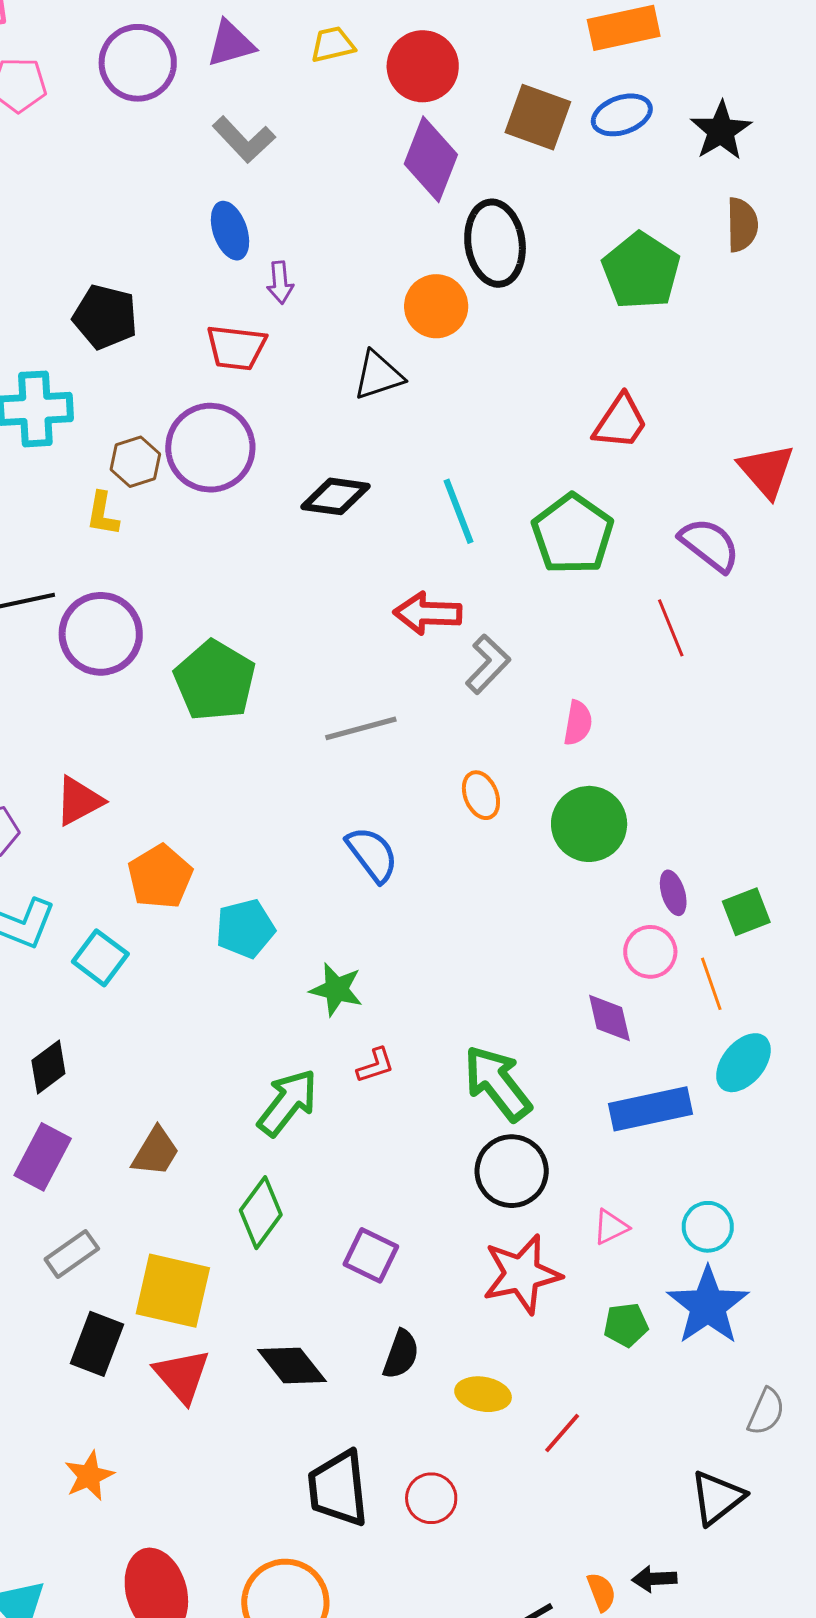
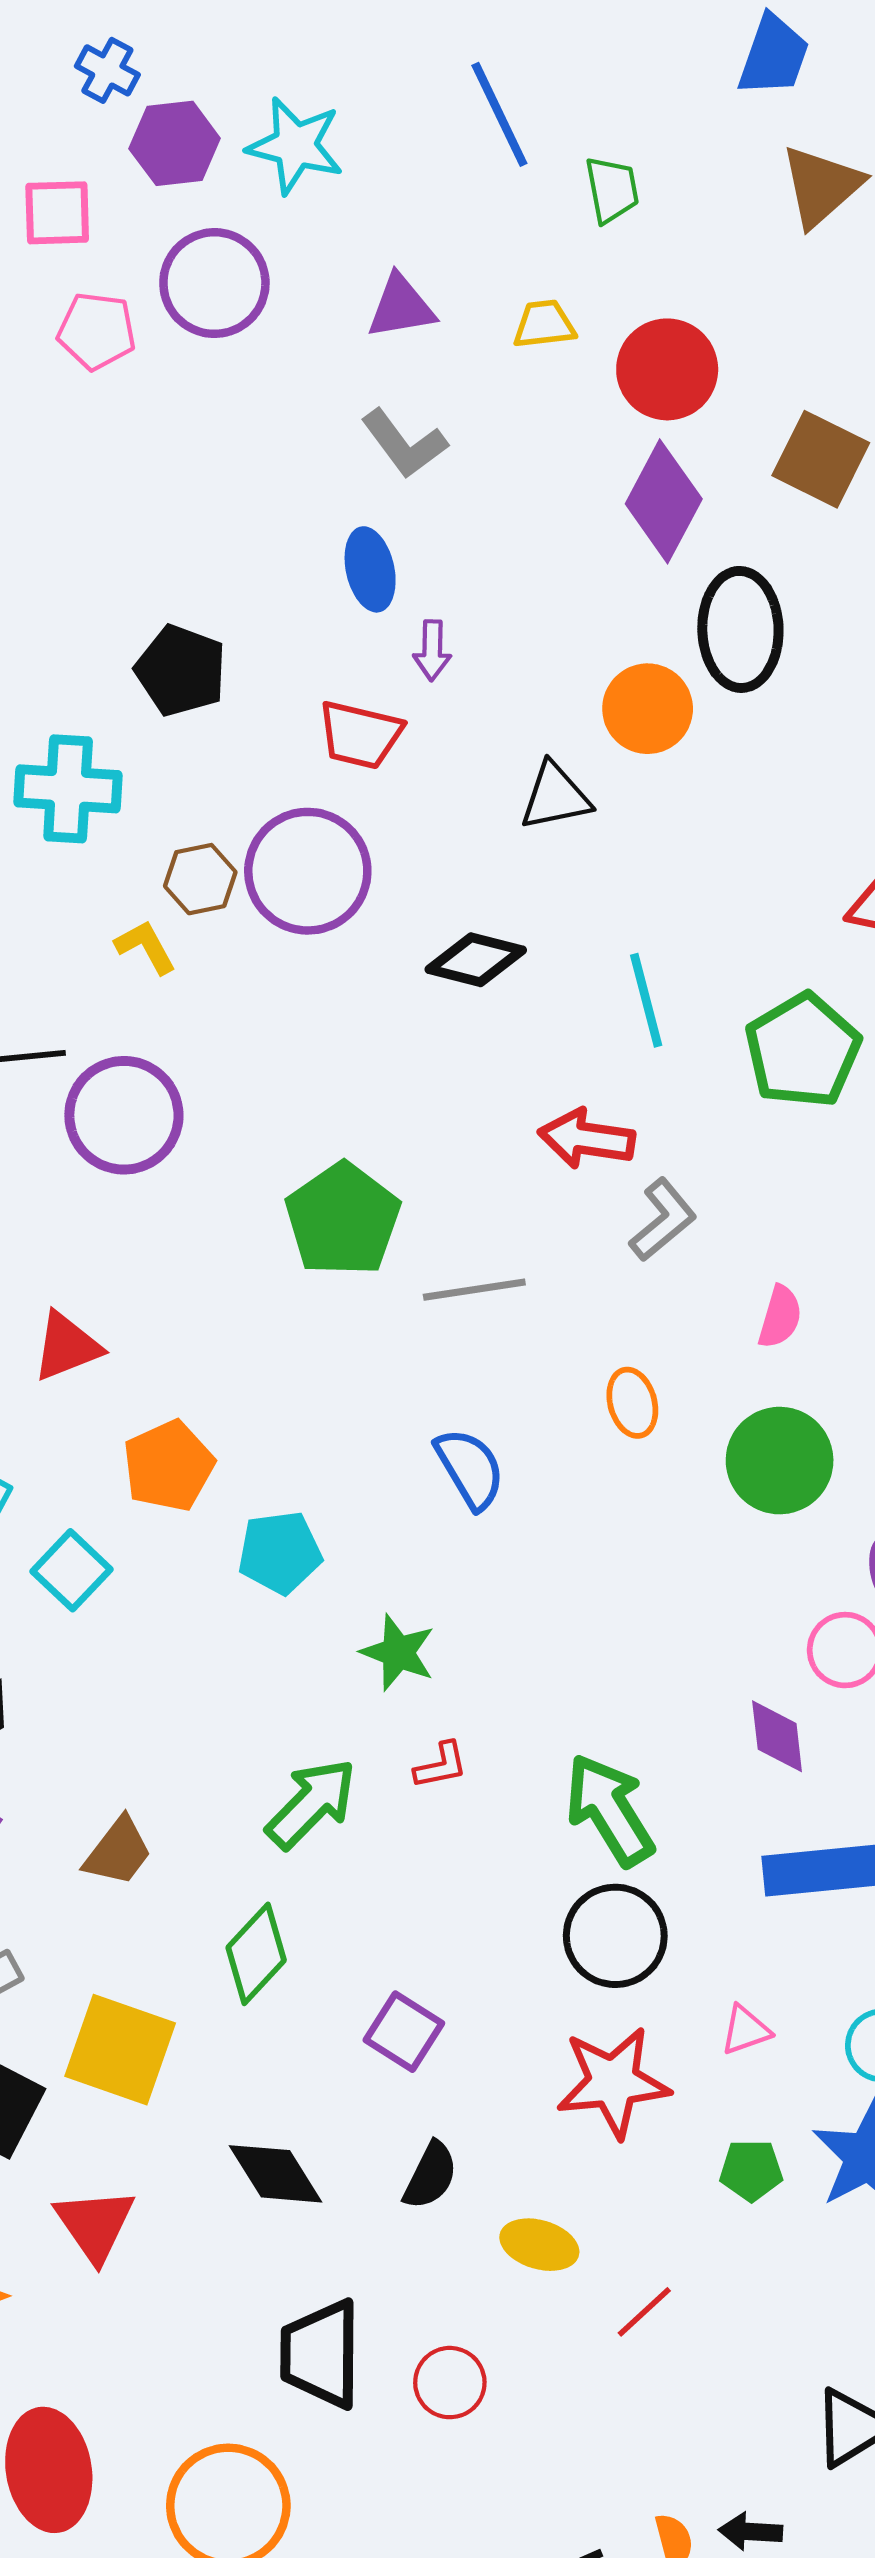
purple circle: (138, 63) -> (214, 283), moved
yellow L-shape: (103, 514) -> (146, 947), turned 135
green pentagon: (215, 681) -> (343, 1219), moved
red triangle: (182, 1376) -> (95, 2225), moved

